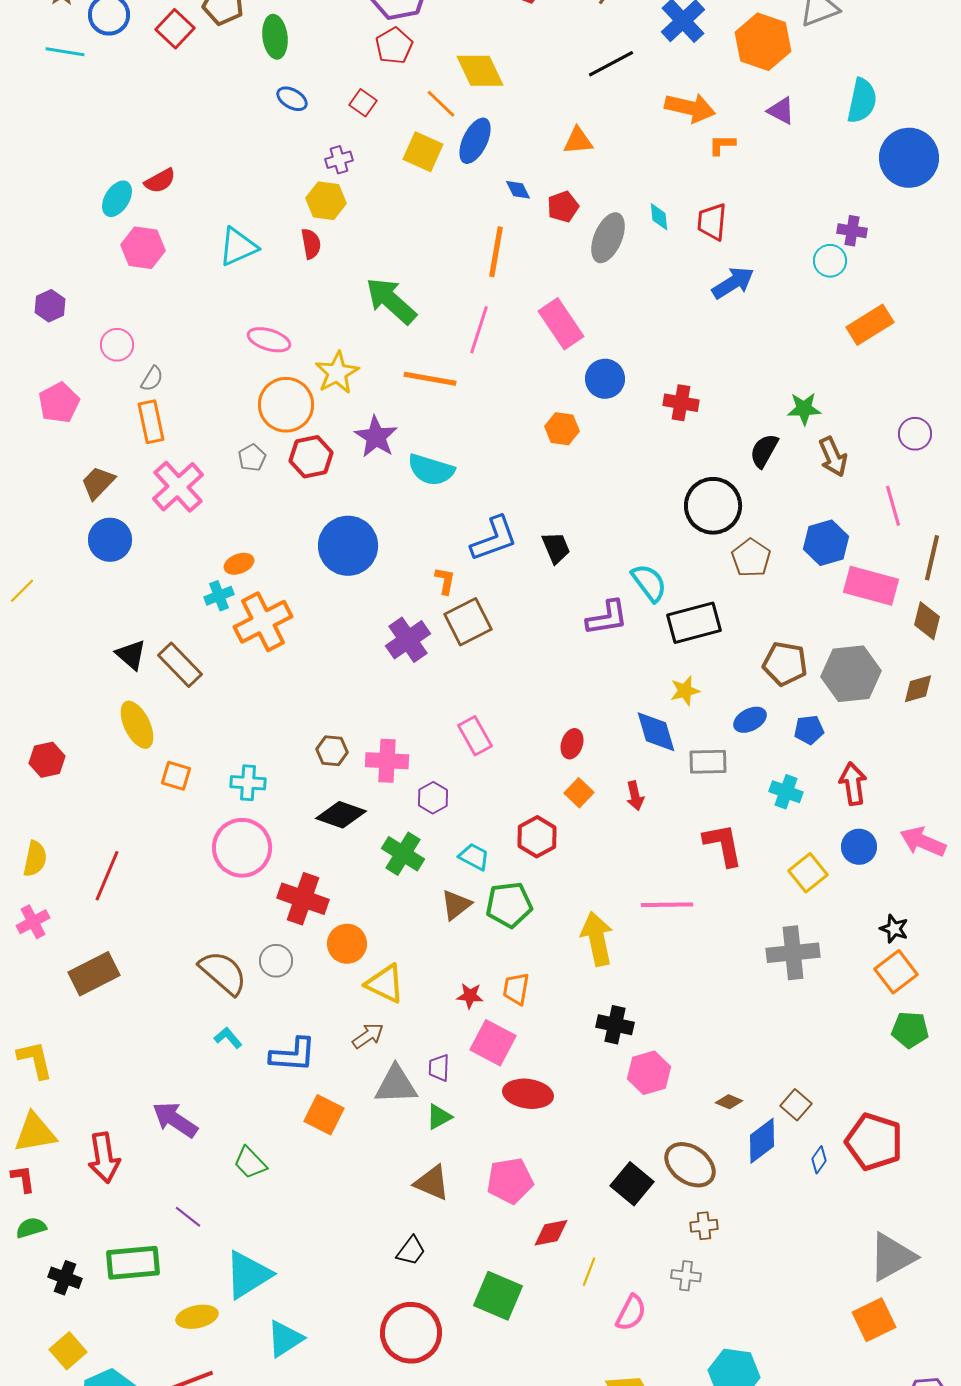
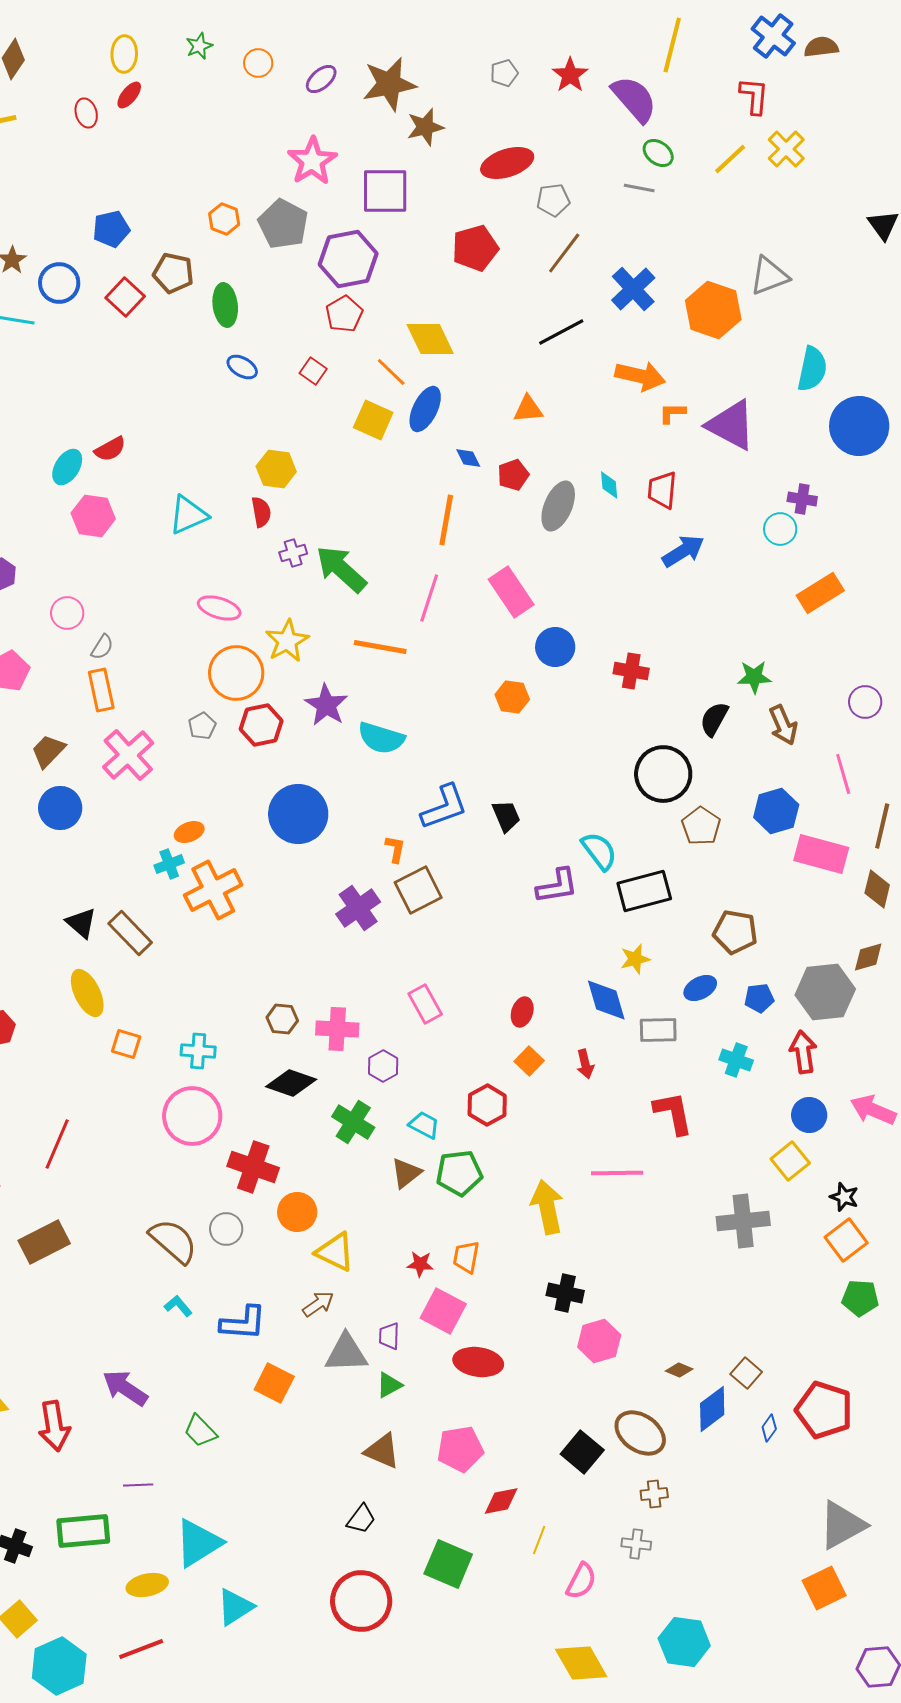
purple triangle: (781, 111) -> (731, 425), moved, size x1.8
purple cross: (339, 160) -> (293, 553), moved
gray hexagon: (851, 674) -> (825, 992), moved
yellow square: (808, 873) -> (790, 1161), moved
purple line: (188, 1217) -> (138, 1485), turned -40

